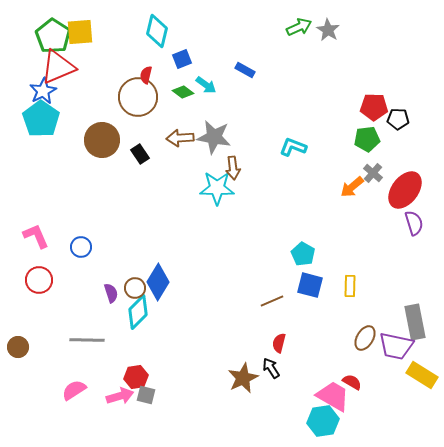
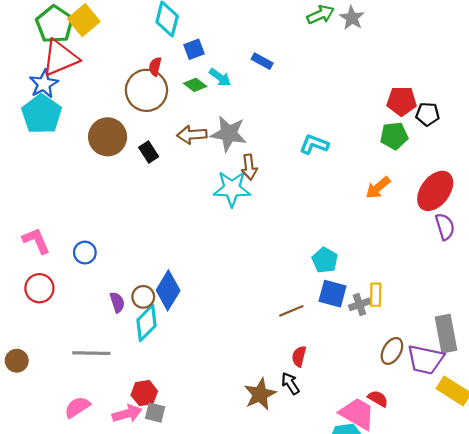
yellow square: (80, 32) -> (84, 20), turned -36
gray cross: (373, 173) -> (359, 304), moved, turned 30

